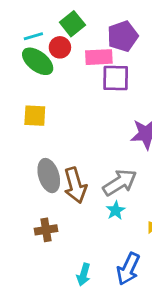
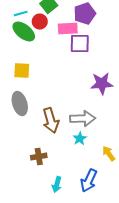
gray ellipse: (49, 176) -> (20, 104), moved
gray arrow: (120, 183) -> (83, 118), turned 30
brown cross: (46, 230) -> (39, 156), moved

